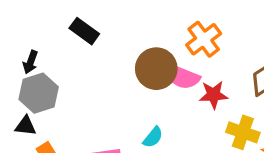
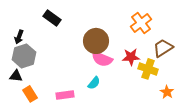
orange cross: (204, 39) -> (141, 23), moved
pink semicircle: (182, 77) -> (102, 59), moved
yellow cross: (243, 132) -> (148, 69), moved

